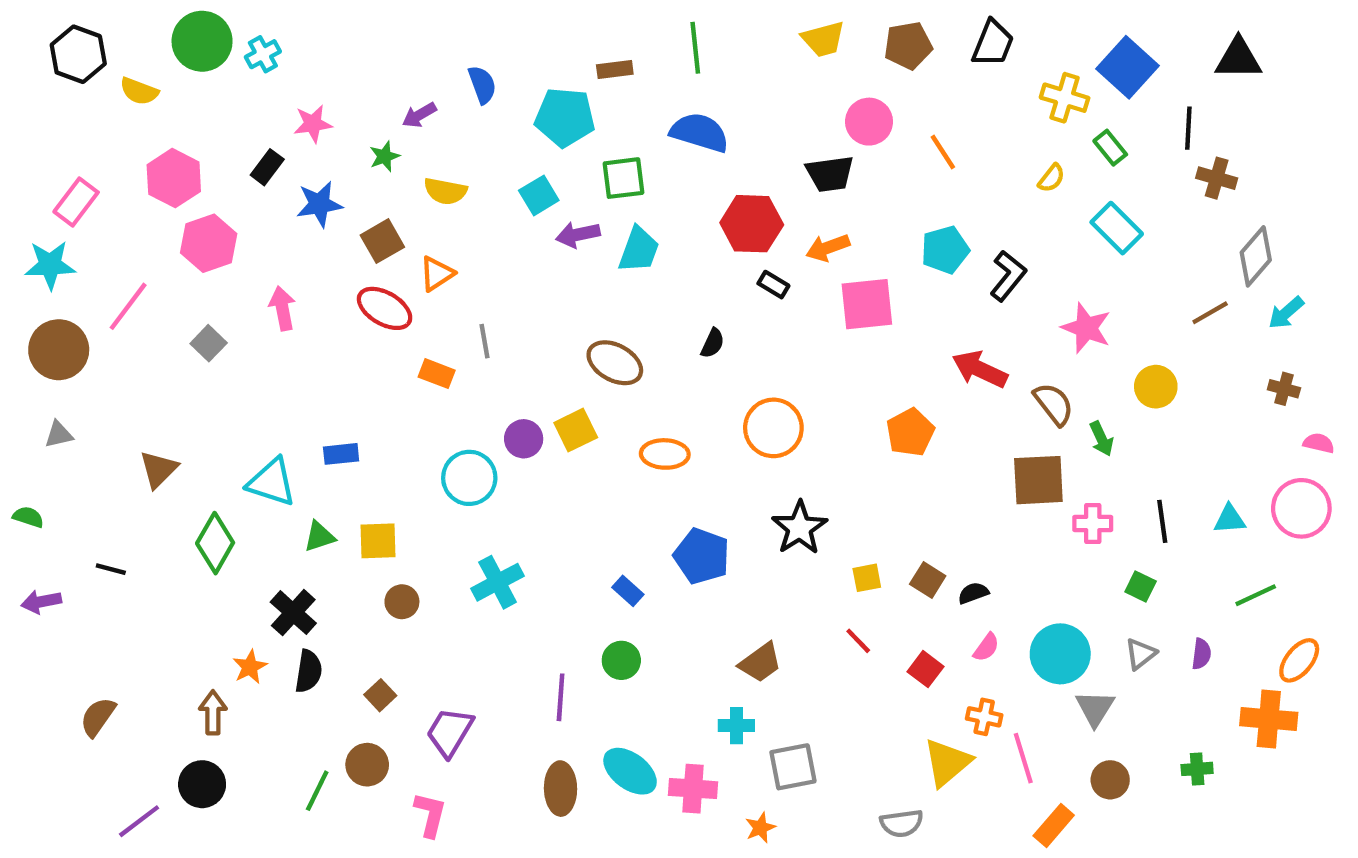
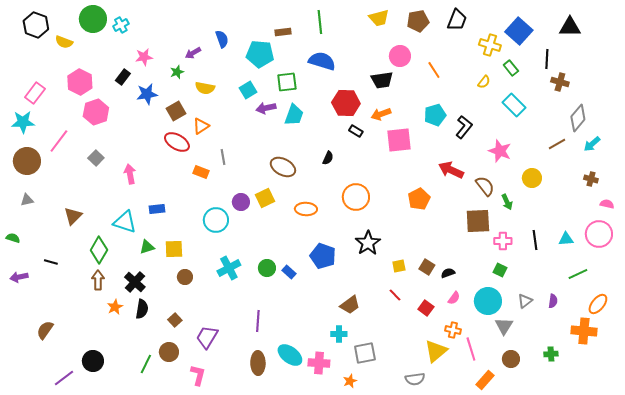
pink arrow: (282, 308) -> (130, 174), moved
green square: (1141, 587) -> (500, 270), moved
green circle: (621, 660) -> (267, 268), moved
brown arrow: (213, 713) -> (98, 280), moved

